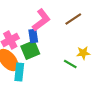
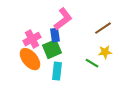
brown line: (73, 19) -> (103, 28), moved
cyan rectangle: (19, 72) -> (57, 71), moved

